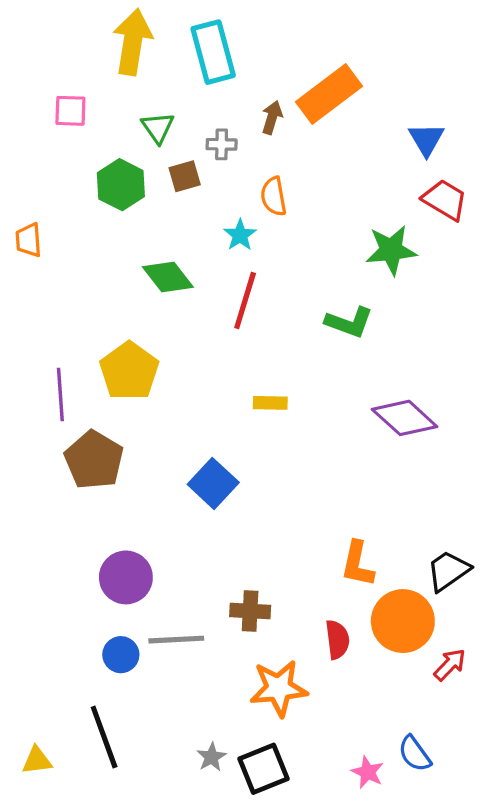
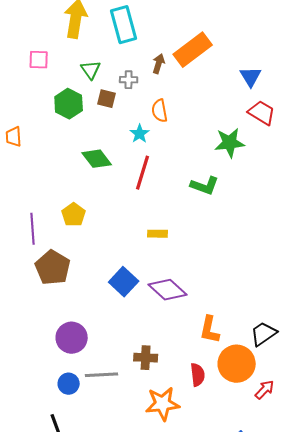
brown square: (185, 176) -> (107, 99), turned 30
yellow pentagon: (129, 371) -> (74, 215), size x0.7
purple diamond: (405, 418) -> (168, 290), moved

